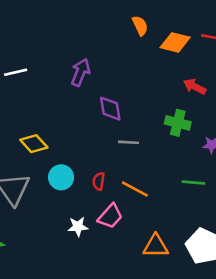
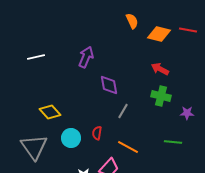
red arrow: (195, 87) -> (160, 69), moved
gray line: (128, 142) -> (123, 111), turned -63
red semicircle: (99, 181) -> (97, 133), moved

